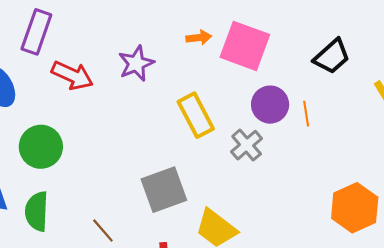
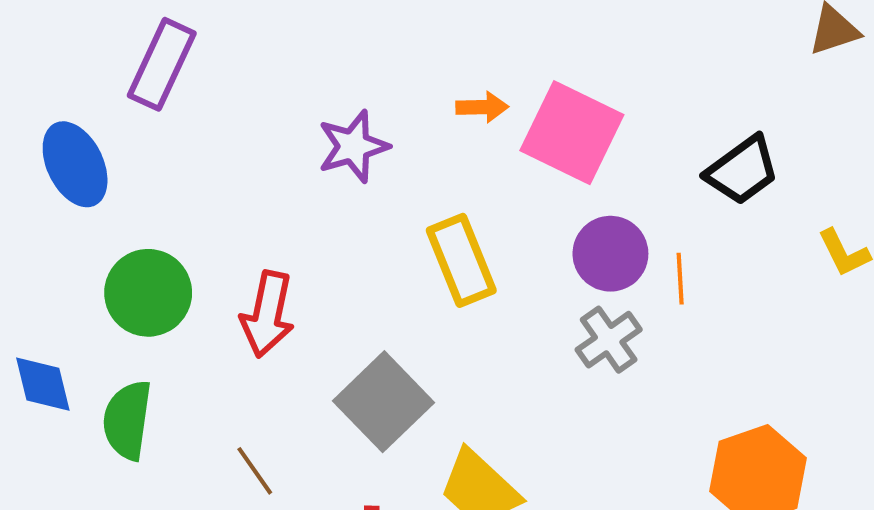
red arrow: (72, 75) -> (267, 314), moved, turned 72
gray cross: (247, 145) -> (609, 340), moved
gray square: (164, 190) -> (384, 402), turned -30

